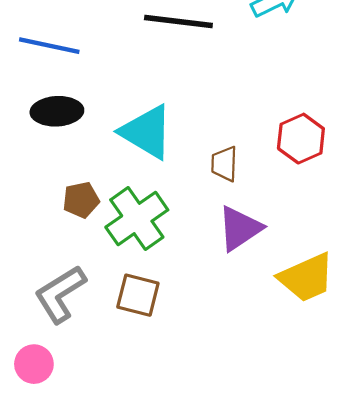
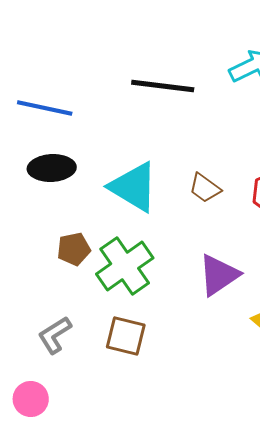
brown trapezoid: (224, 164) -> (205, 188), moved, turned -56
gray L-shape: (60, 294) -> (55, 335), size x0.7

